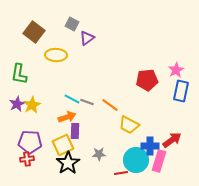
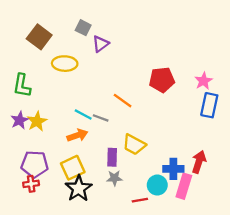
red pentagon: (147, 80) -> (162, 80), moved
orange line: (110, 105) -> (123, 101), moved
yellow trapezoid: (129, 125) -> (134, 145), moved
purple rectangle: (75, 131) -> (112, 157), moved
red arrow: (172, 140) -> (199, 162), turned -36
cyan circle: (136, 160) -> (157, 185), size x0.7

